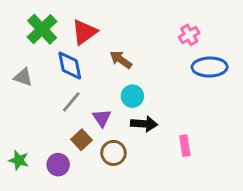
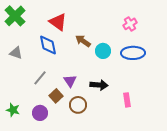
green cross: (42, 29) -> (15, 16), moved
red triangle: (84, 32) -> (58, 22), turned -48
blue ellipse: (210, 67) -> (133, 53), moved
cyan circle: (132, 96) -> (103, 51), moved
gray line: (71, 102) -> (40, 78), moved

